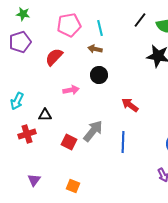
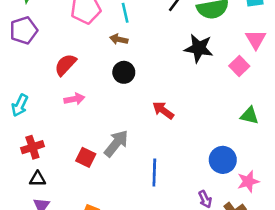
red semicircle: (54, 57) -> (65, 65), moved
pink arrow: (71, 90) -> (74, 99), moved
black triangle: (45, 115) -> (38, 179), moved
blue line: (123, 142) -> (154, 173), moved

